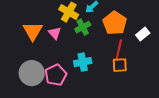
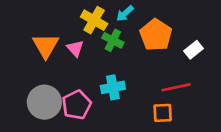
green cross: (83, 27) -> (113, 40), turned -35
red line: (119, 50) -> (176, 87), moved, turned 65
orange square: (120, 65) -> (163, 113), moved

